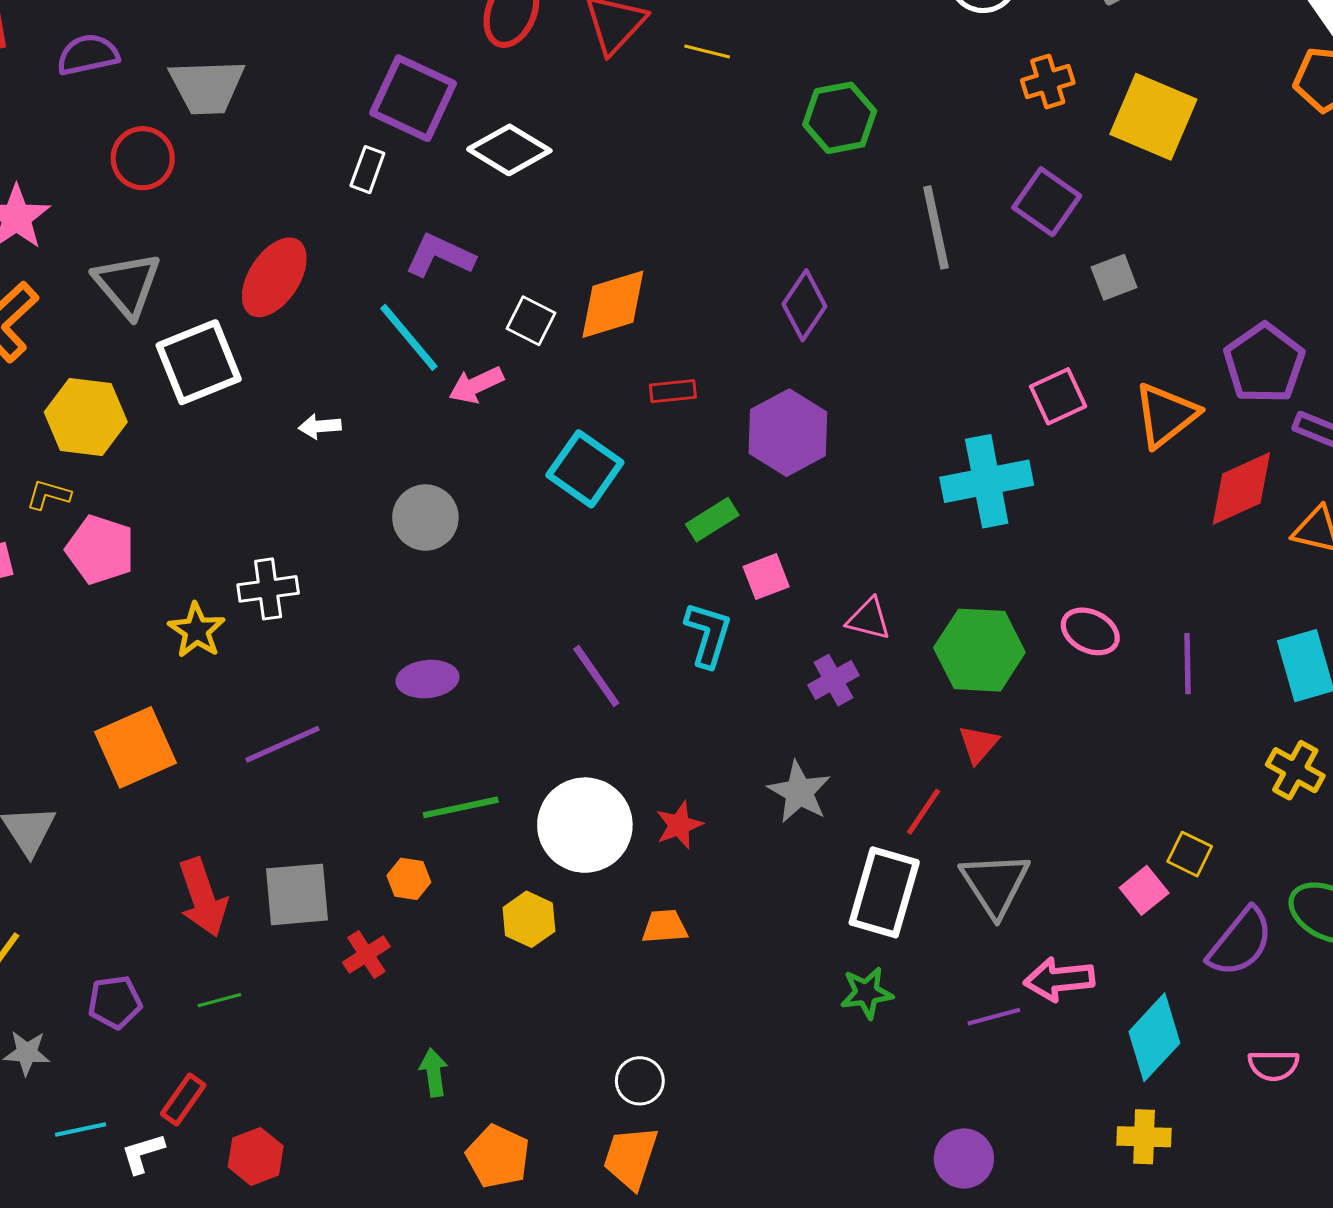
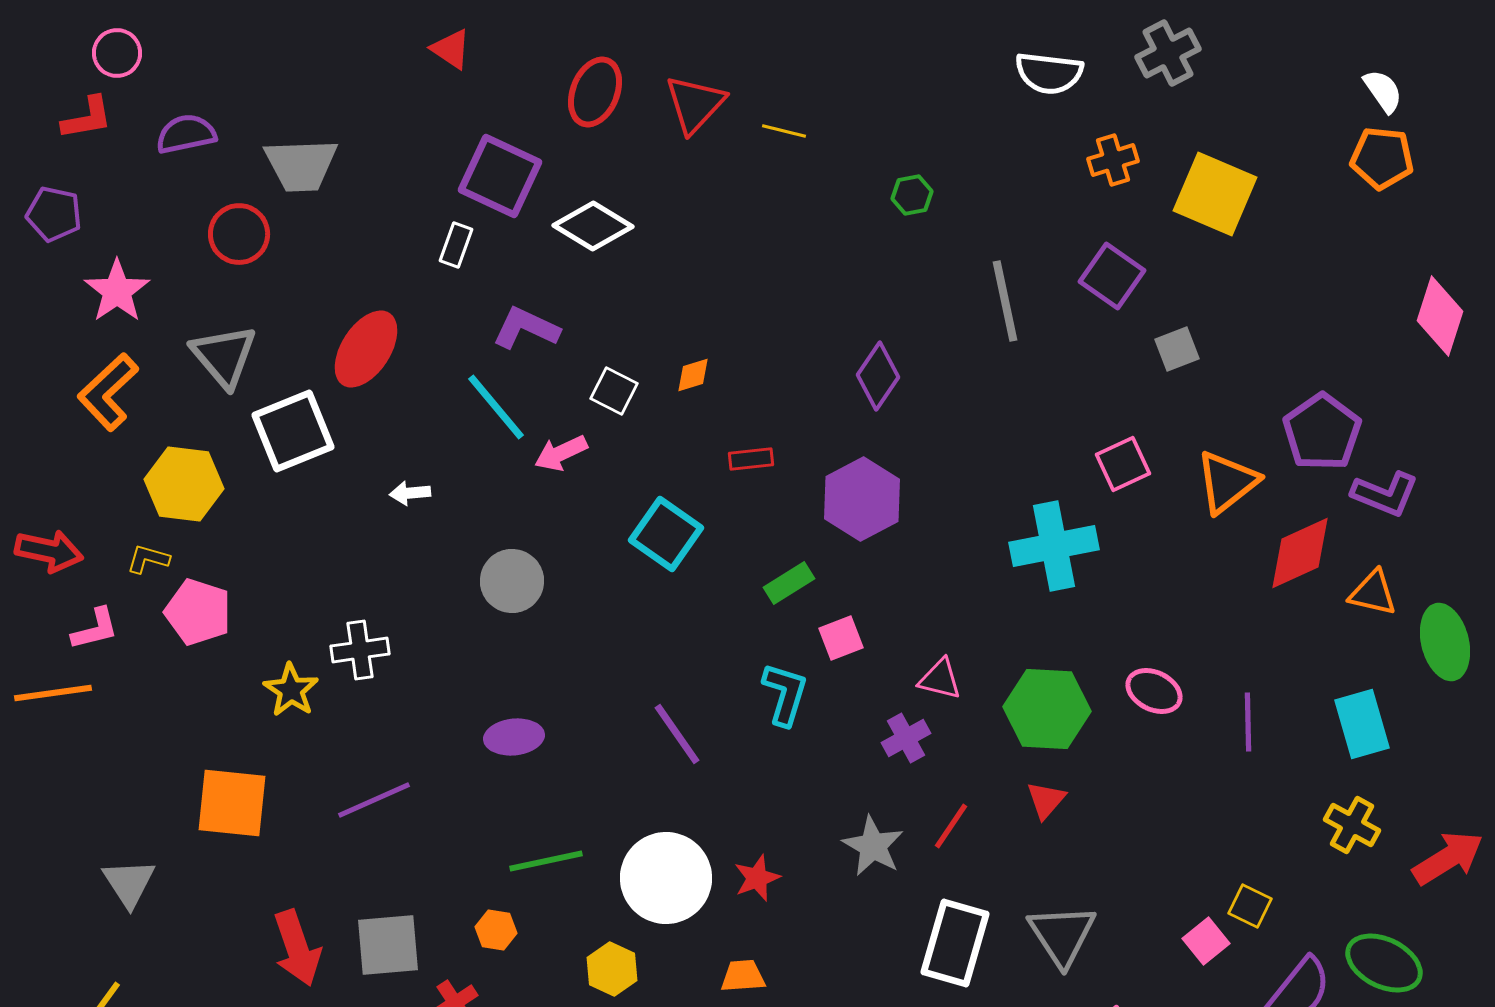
green hexagon: (840, 118) -> (912, 195), size x0.6
orange diamond: (613, 304) -> (693, 375), size x0.5
orange square: (135, 747) -> (232, 803), turned 30
red line: (924, 812) -> (951, 826), moved

